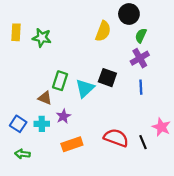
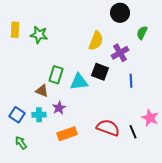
yellow semicircle: (103, 31) -> (96, 41), moved
green semicircle: (141, 36) -> (142, 33), moved
purple cross: (140, 58) -> (120, 53), moved
cyan triangle: (85, 88) -> (79, 82), turned 36
green arrow: (22, 154) -> (21, 143), turned 48

